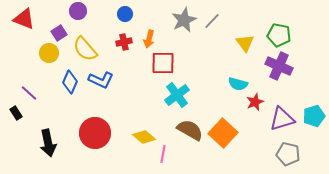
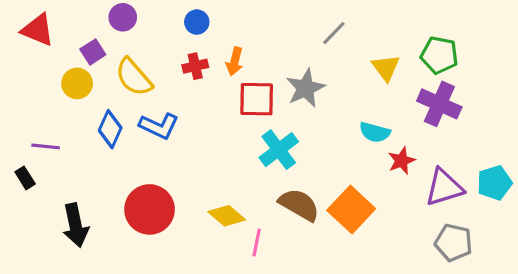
gray star: (184, 20) -> (305, 88), moved
purple line: (29, 93) -> (46, 146), turned -36

